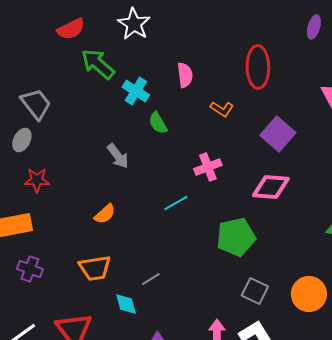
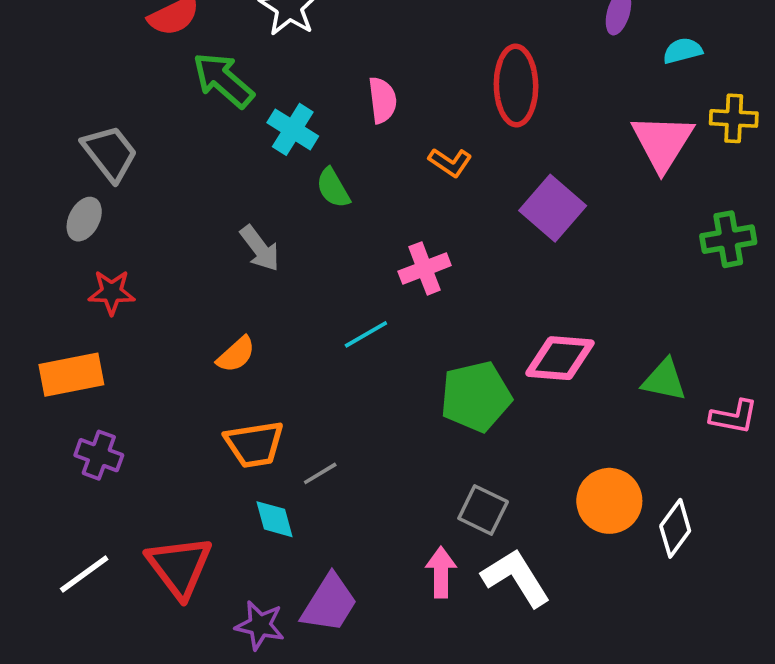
pink diamond: (271, 187) -> (560, 358), moved
orange trapezoid: (95, 268) -> (254, 444), moved
gray square: (255, 291) -> (483, 510), moved

